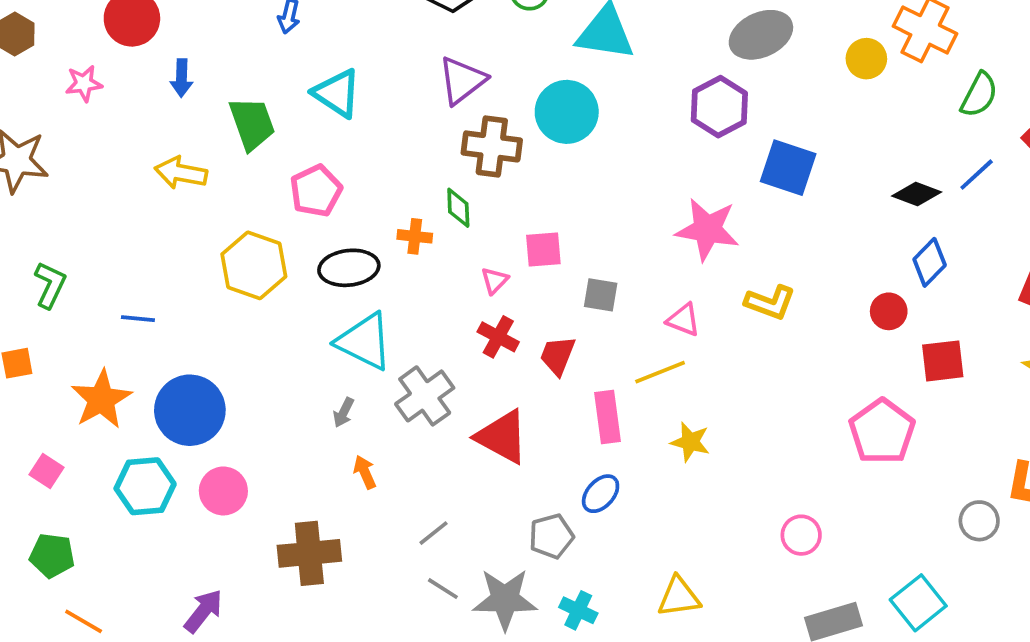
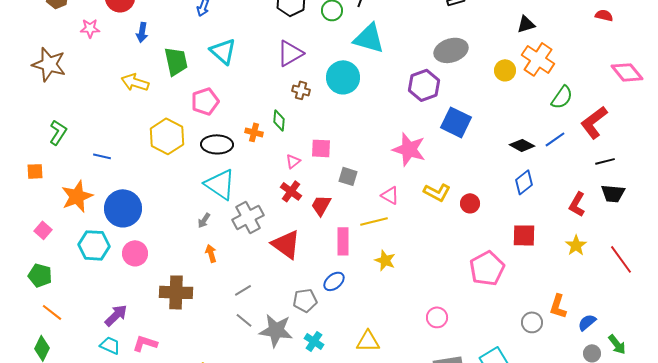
brown cross: (492, 146) -> (301, 90), size x0.6
red circle: (889, 311) -> (470, 203), moved

